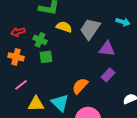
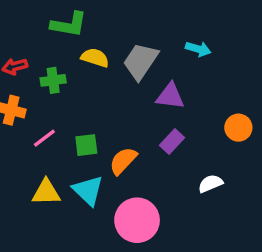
green cross: (40, 40) -> (53, 80), turned -32
green square: (46, 57) -> (86, 145), moved
pink line: (21, 85) -> (44, 138), moved

